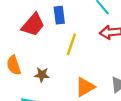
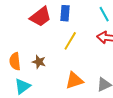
orange semicircle: (14, 65) -> (15, 61), moved

